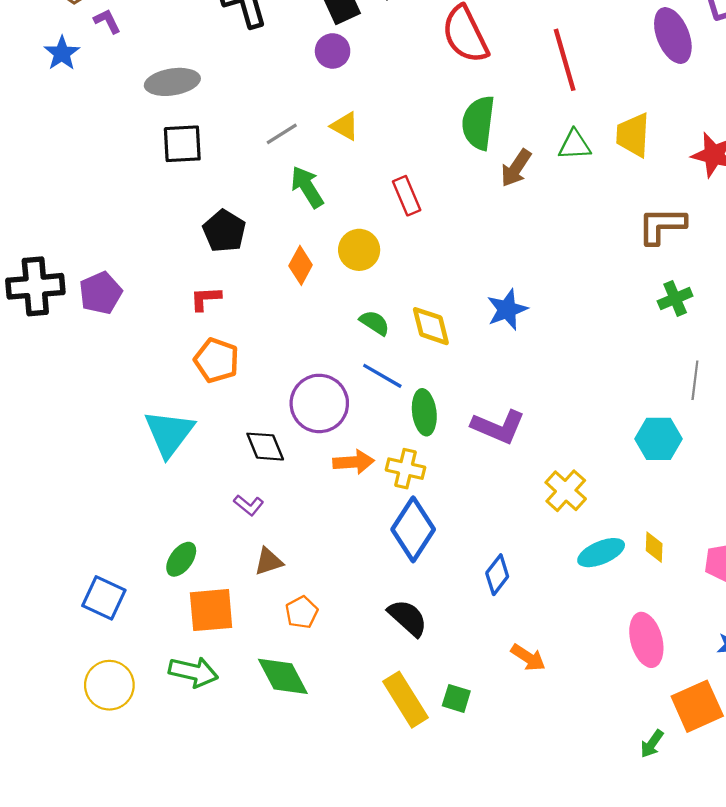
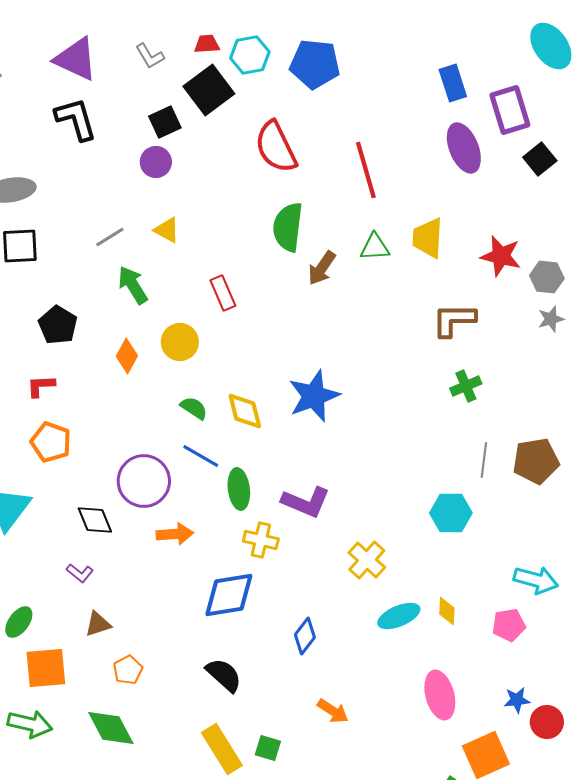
blue star: (507, 310) -> (314, 396), size x1.4
yellow cross: (405, 469) -> (261, 540), moved
blue diamond: (413, 529) -> (229, 595), turned 48

